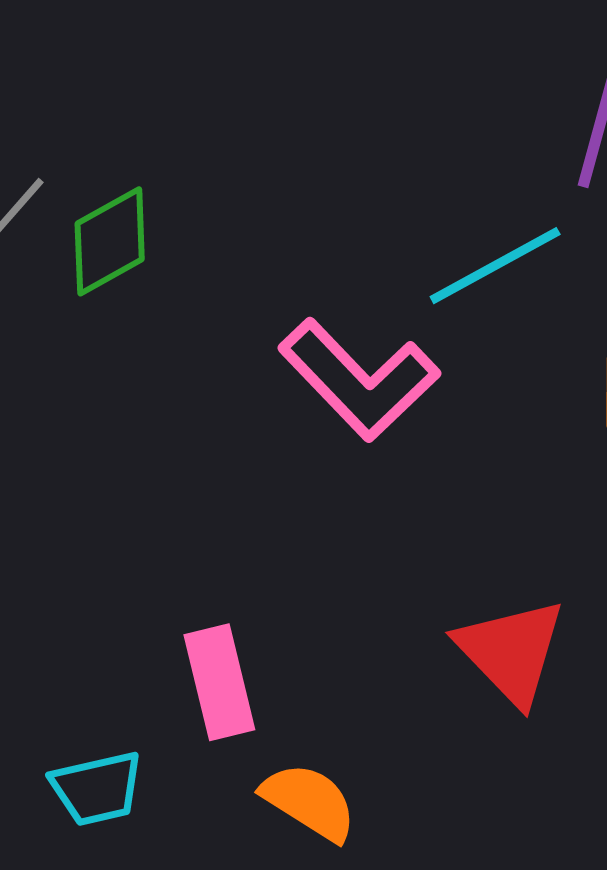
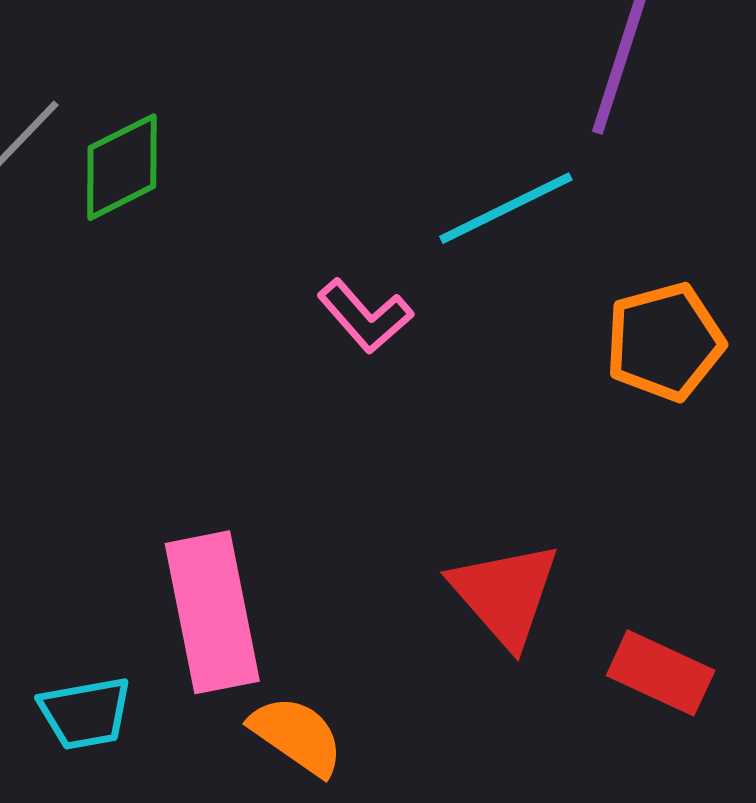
pink L-shape: (359, 380) -> (365, 316), size x0.6
pink rectangle: (219, 682) -> (212, 612), size x1.4

